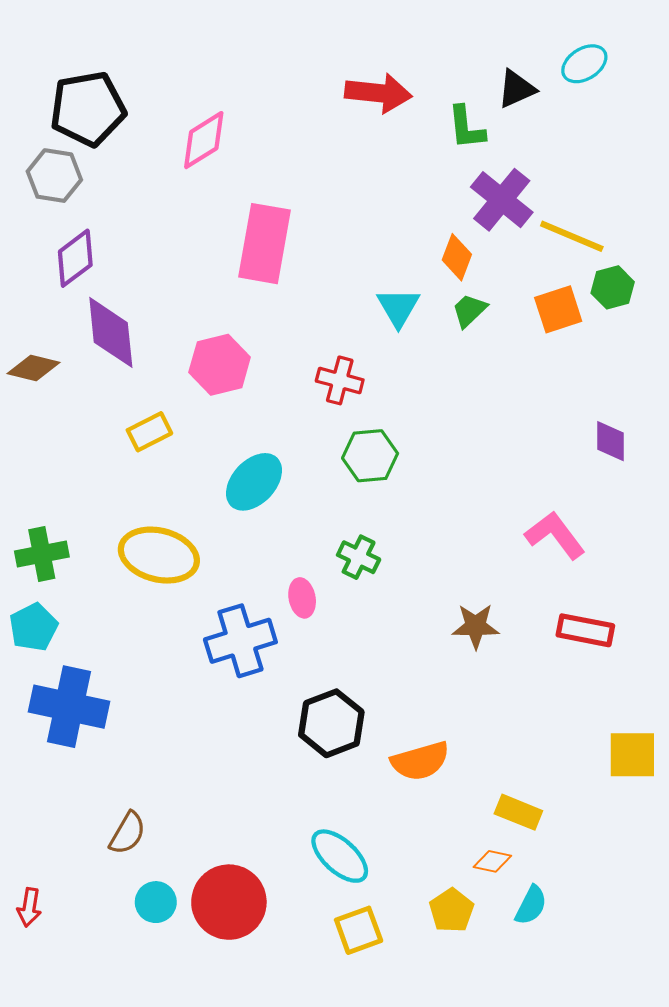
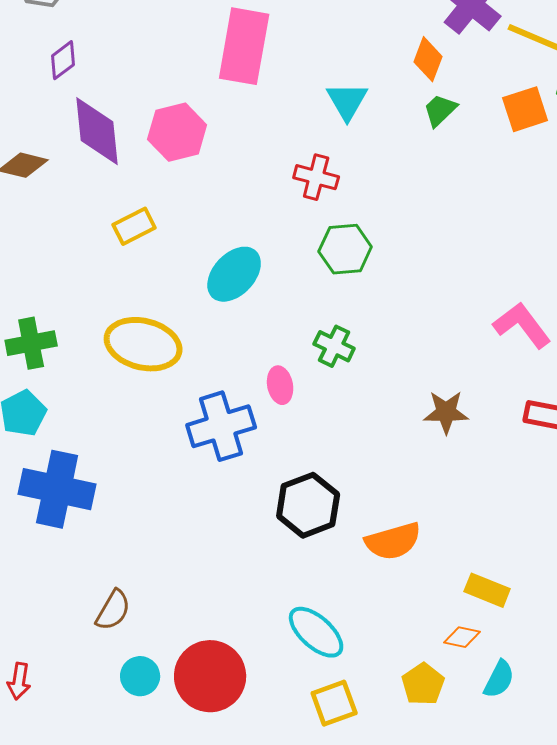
purple diamond: (75, 258) -> (63, 60), size x0.7
cyan triangle: (398, 307) -> (347, 101), moved
pink hexagon: (220, 365) -> (177, 132), moved

